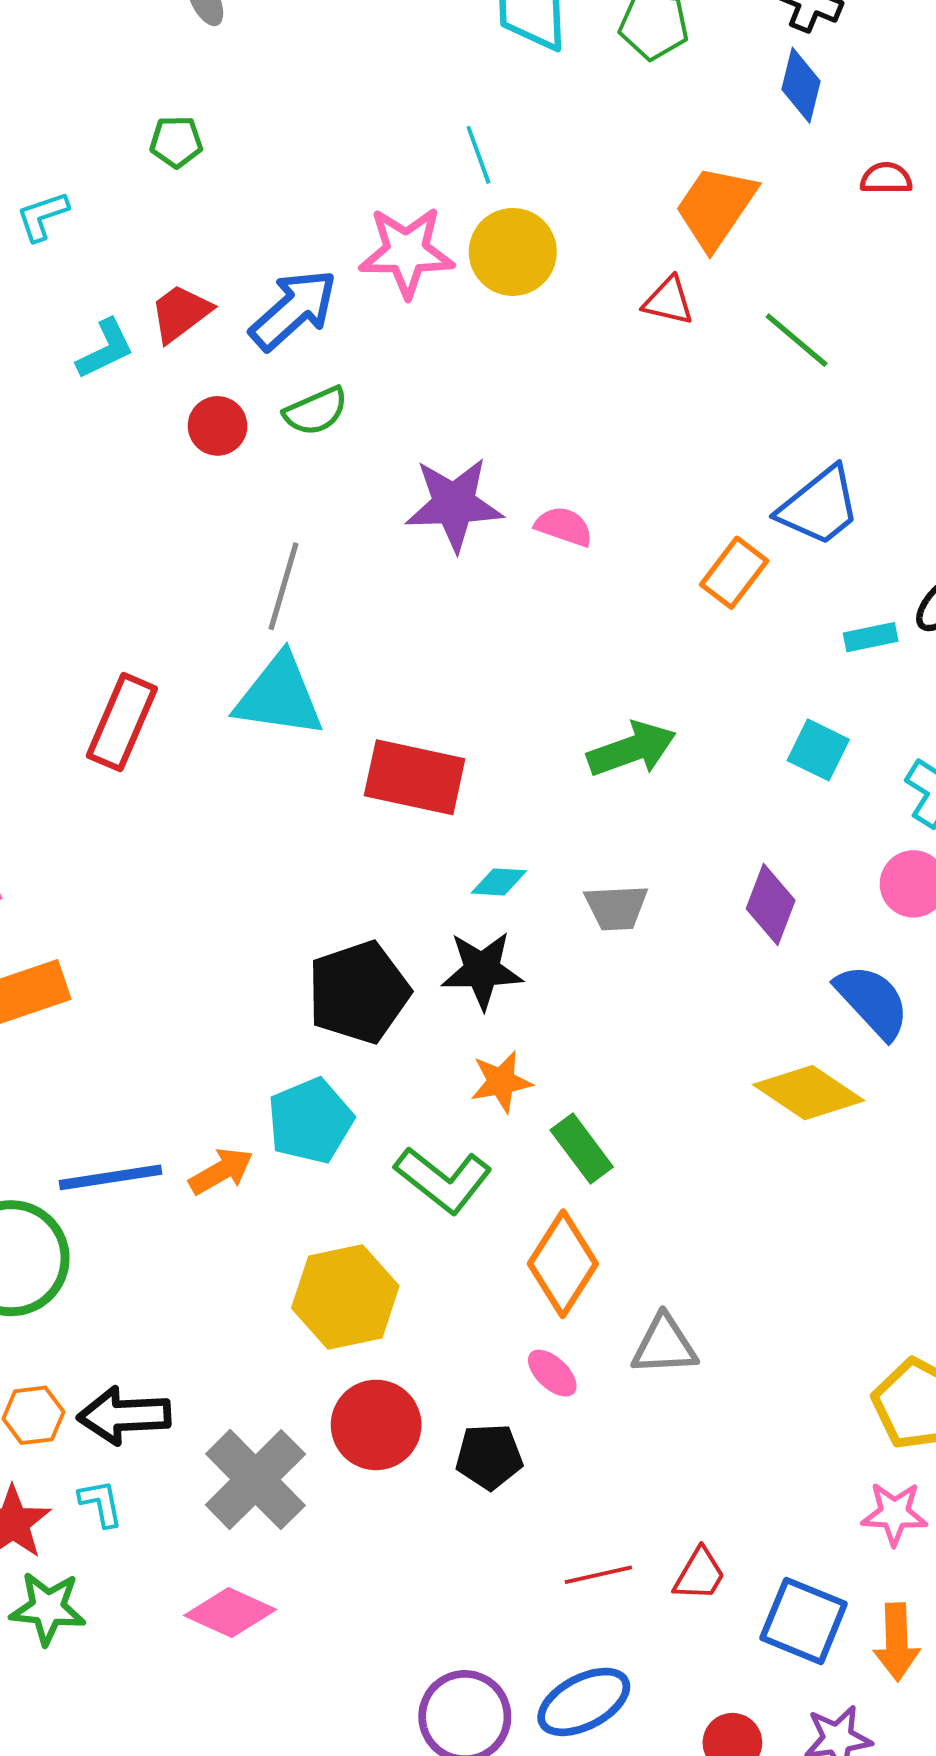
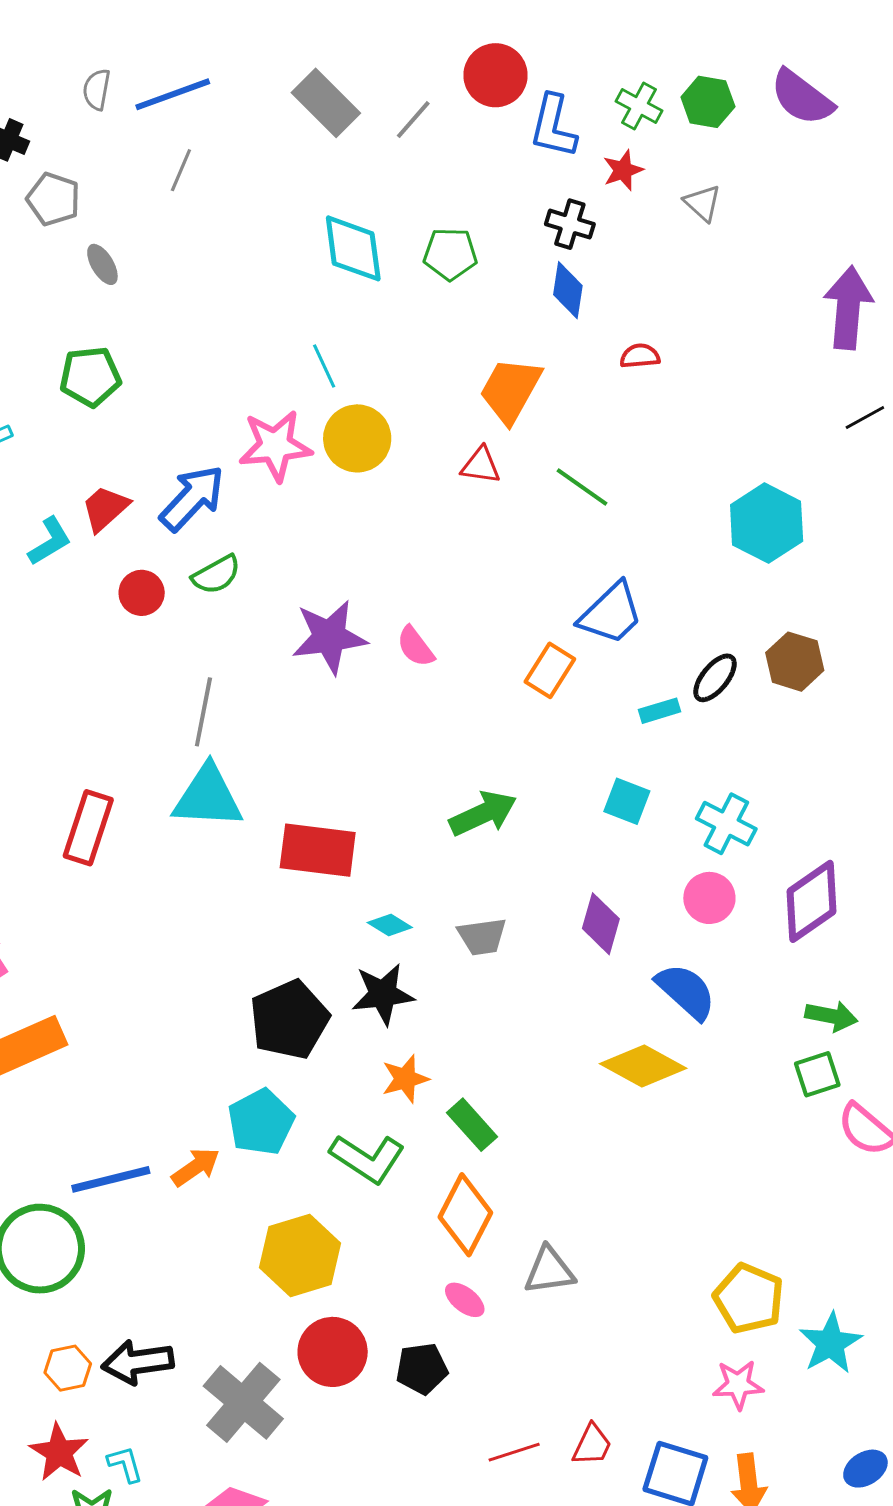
green pentagon: (176, 142) -> (90, 377), size x1.5
pink semicircle: (564, 527) -> (415, 647), turned -141
cyan diamond: (499, 882) -> (390, 925), turned 33
cyan L-shape: (101, 1503) -> (125, 1464), moved

